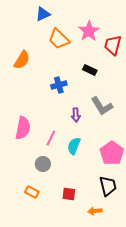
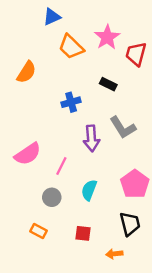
purple arrow: (76, 115) -> (91, 138), size x1.5
pink semicircle: (23, 128) -> (28, 154), turned 45
cyan semicircle: (74, 146) -> (89, 190), moved

